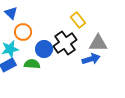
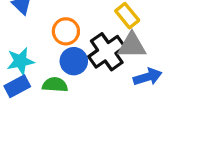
orange circle: (23, 32) -> (66, 31), moved
gray triangle: (98, 43) -> (132, 45), moved

